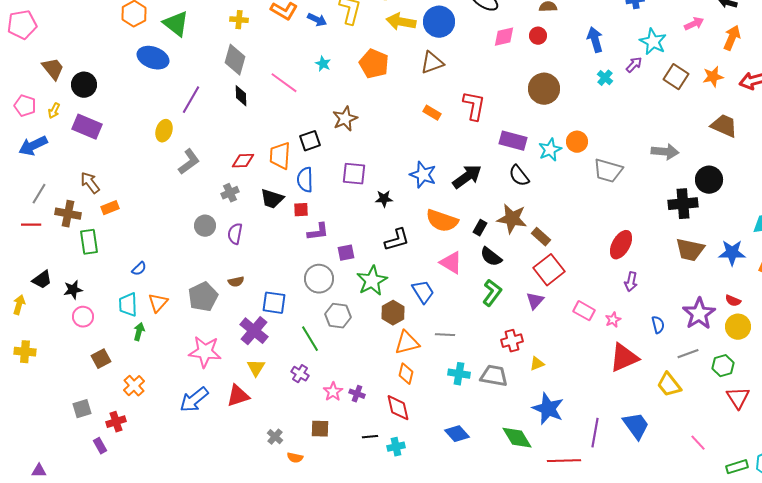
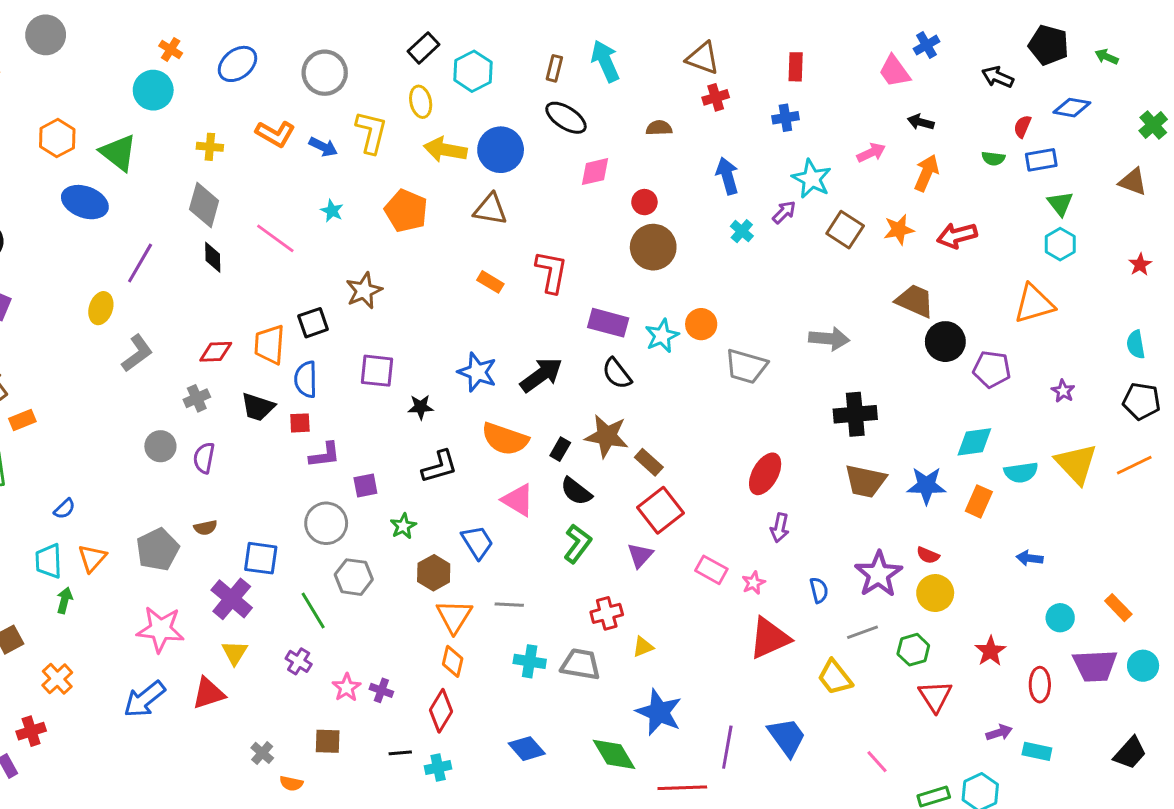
red circle: (538, 36) -> (644, 202), moved
brown triangle: (432, 63) -> (490, 209), turned 30
black circle: (709, 180) -> (945, 342), moved
green star: (372, 281) -> (403, 526), size x0.6
orange triangle: (407, 343) -> (454, 616), turned -44
red diamond: (398, 408) -> (441, 711), turned 44

